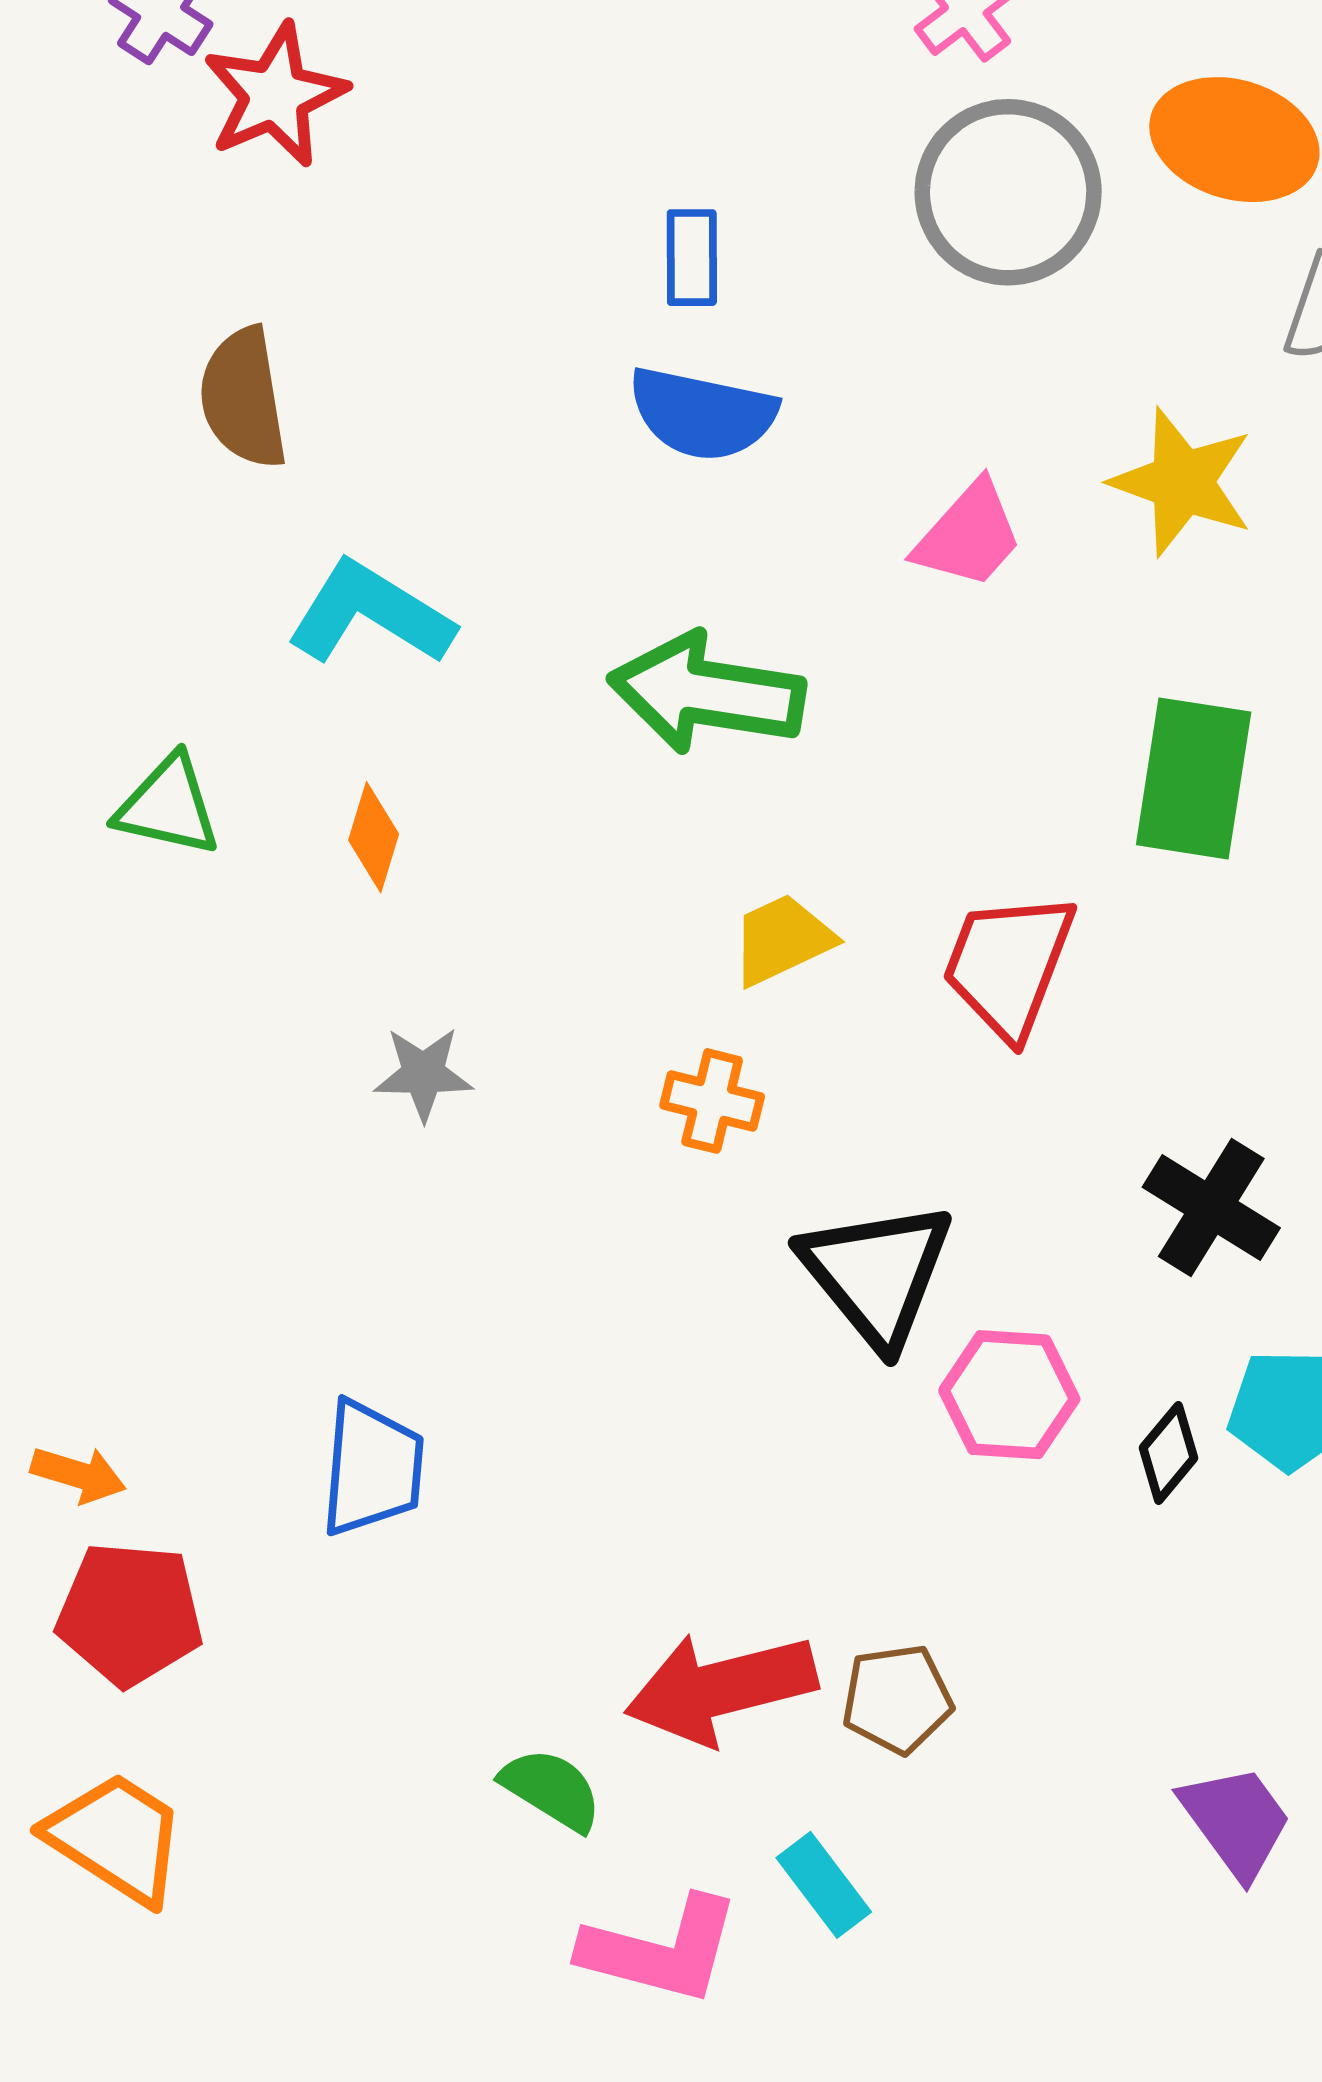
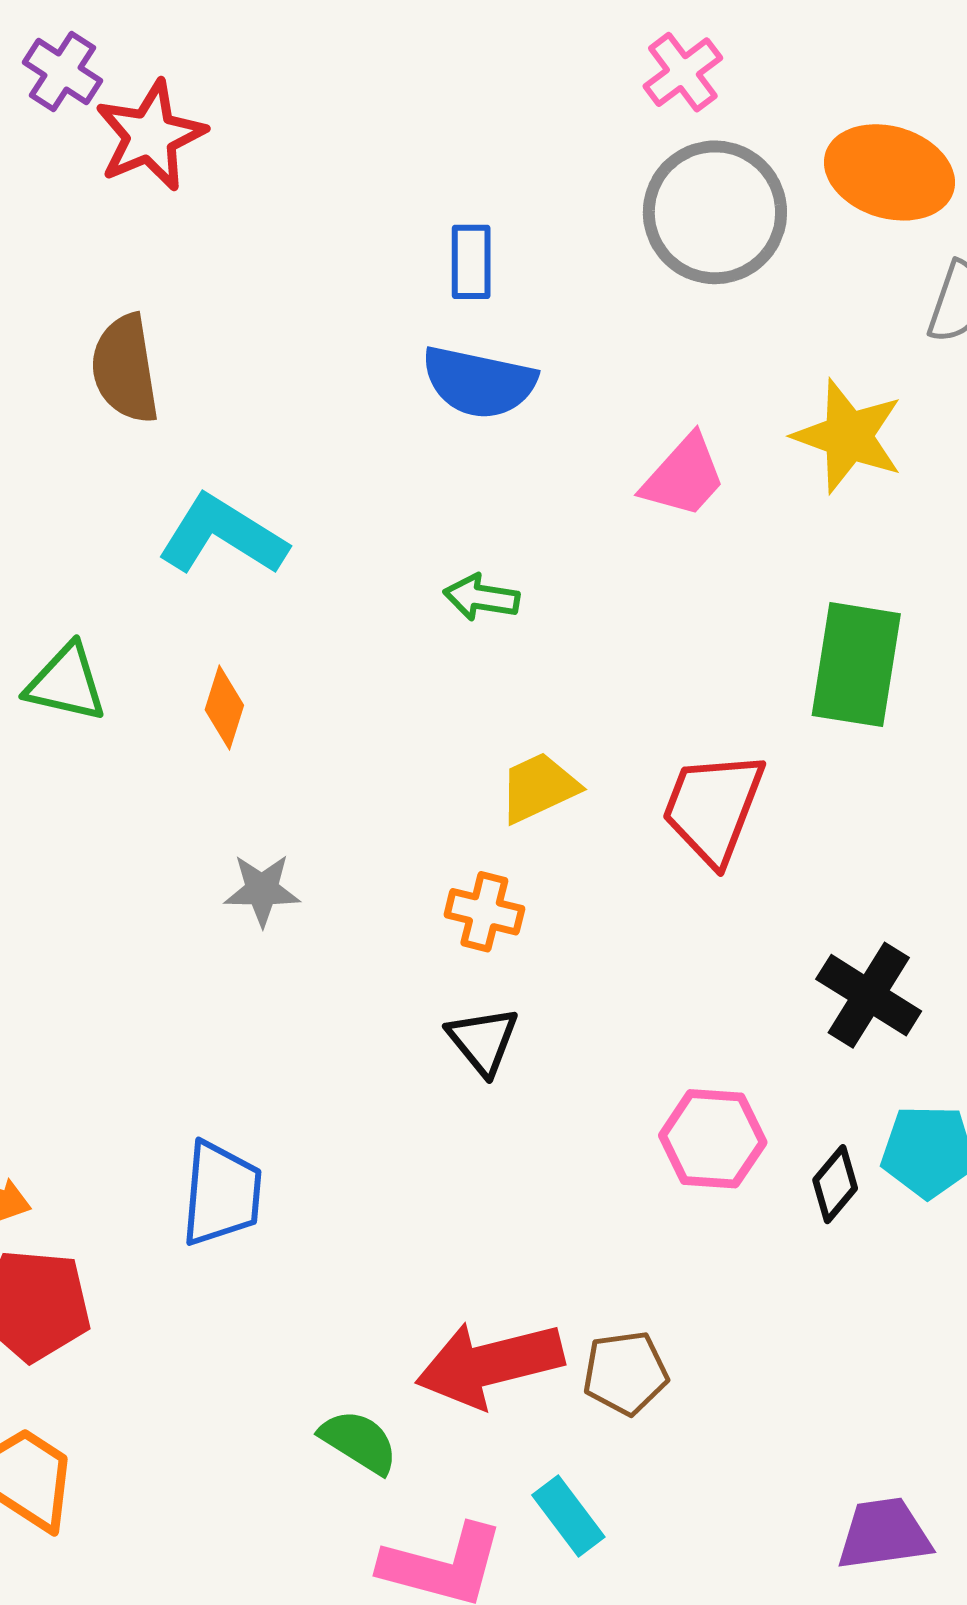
green arrow: (707, 693) -> (481, 597), size x0.5
black triangle: (877, 1274) -> (483, 1041), moved, size x0.6
purple trapezoid: (1236, 1821) -> (884, 1534), moved, turned -62

